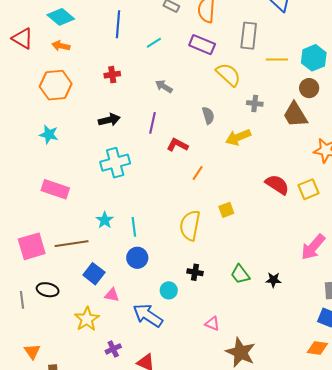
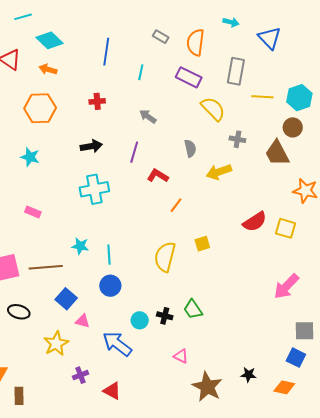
cyan line: (154, 43) -> (141, 72), turned -49
red semicircle: (277, 185) -> (255, 222), turned 110
pink rectangle: (55, 189) -> (33, 212), size x0.6
yellow square: (309, 189) -> (286, 228), turned 35
cyan star: (105, 220) -> (80, 246), turned -30
black cross: (195, 272) -> (165, 316), moved
green trapezoid: (240, 274) -> (193, 309), moved
black star: (273, 280) -> (249, 375), moved

